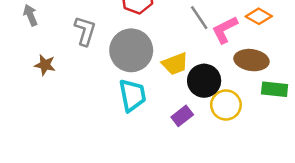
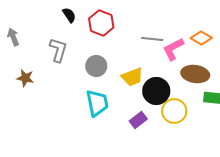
gray line: (199, 18) -> (152, 39), turned -50
gray circle: (131, 50) -> (96, 66), size x0.6

